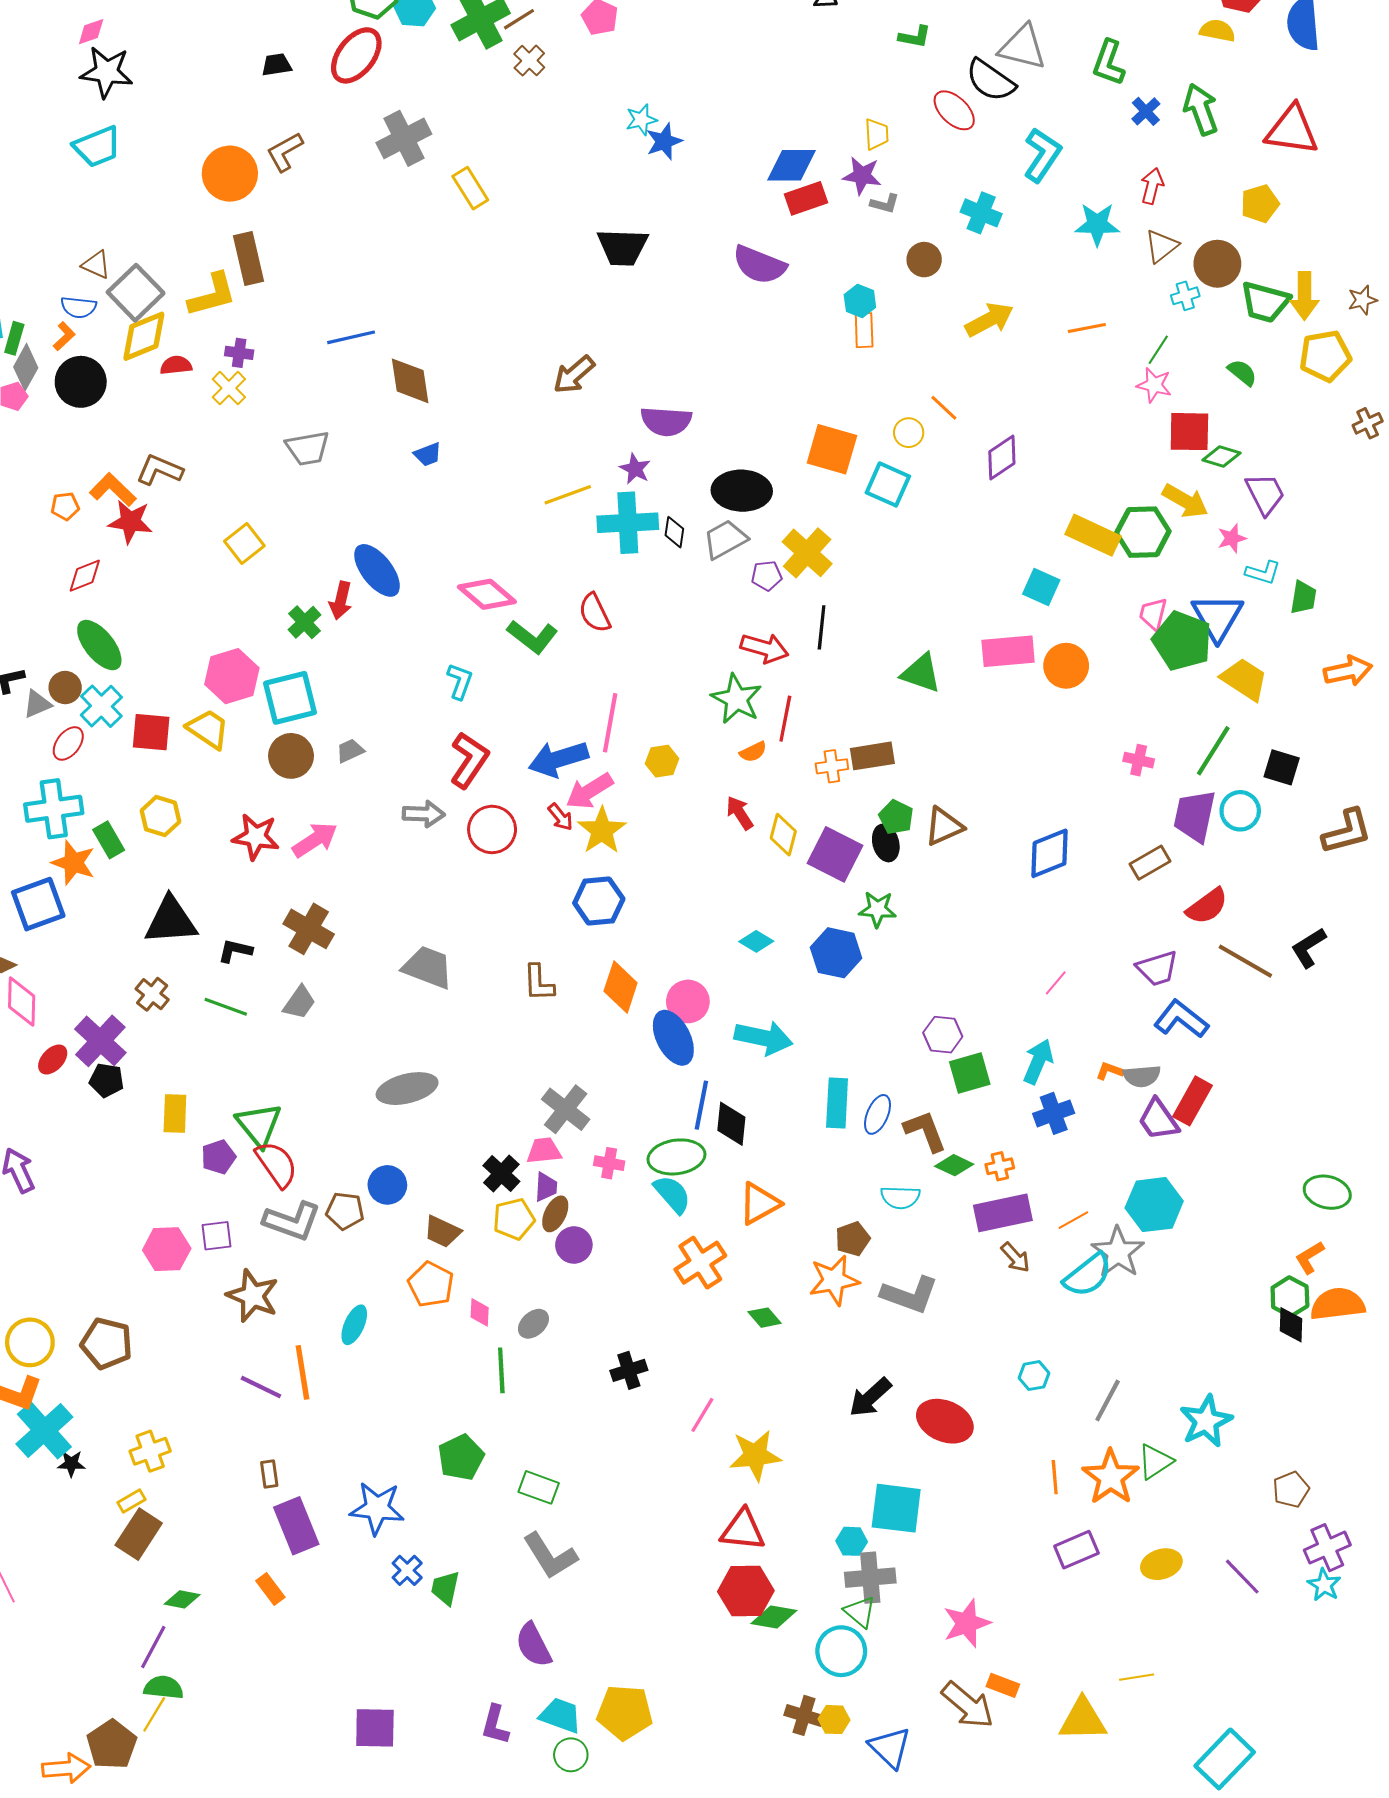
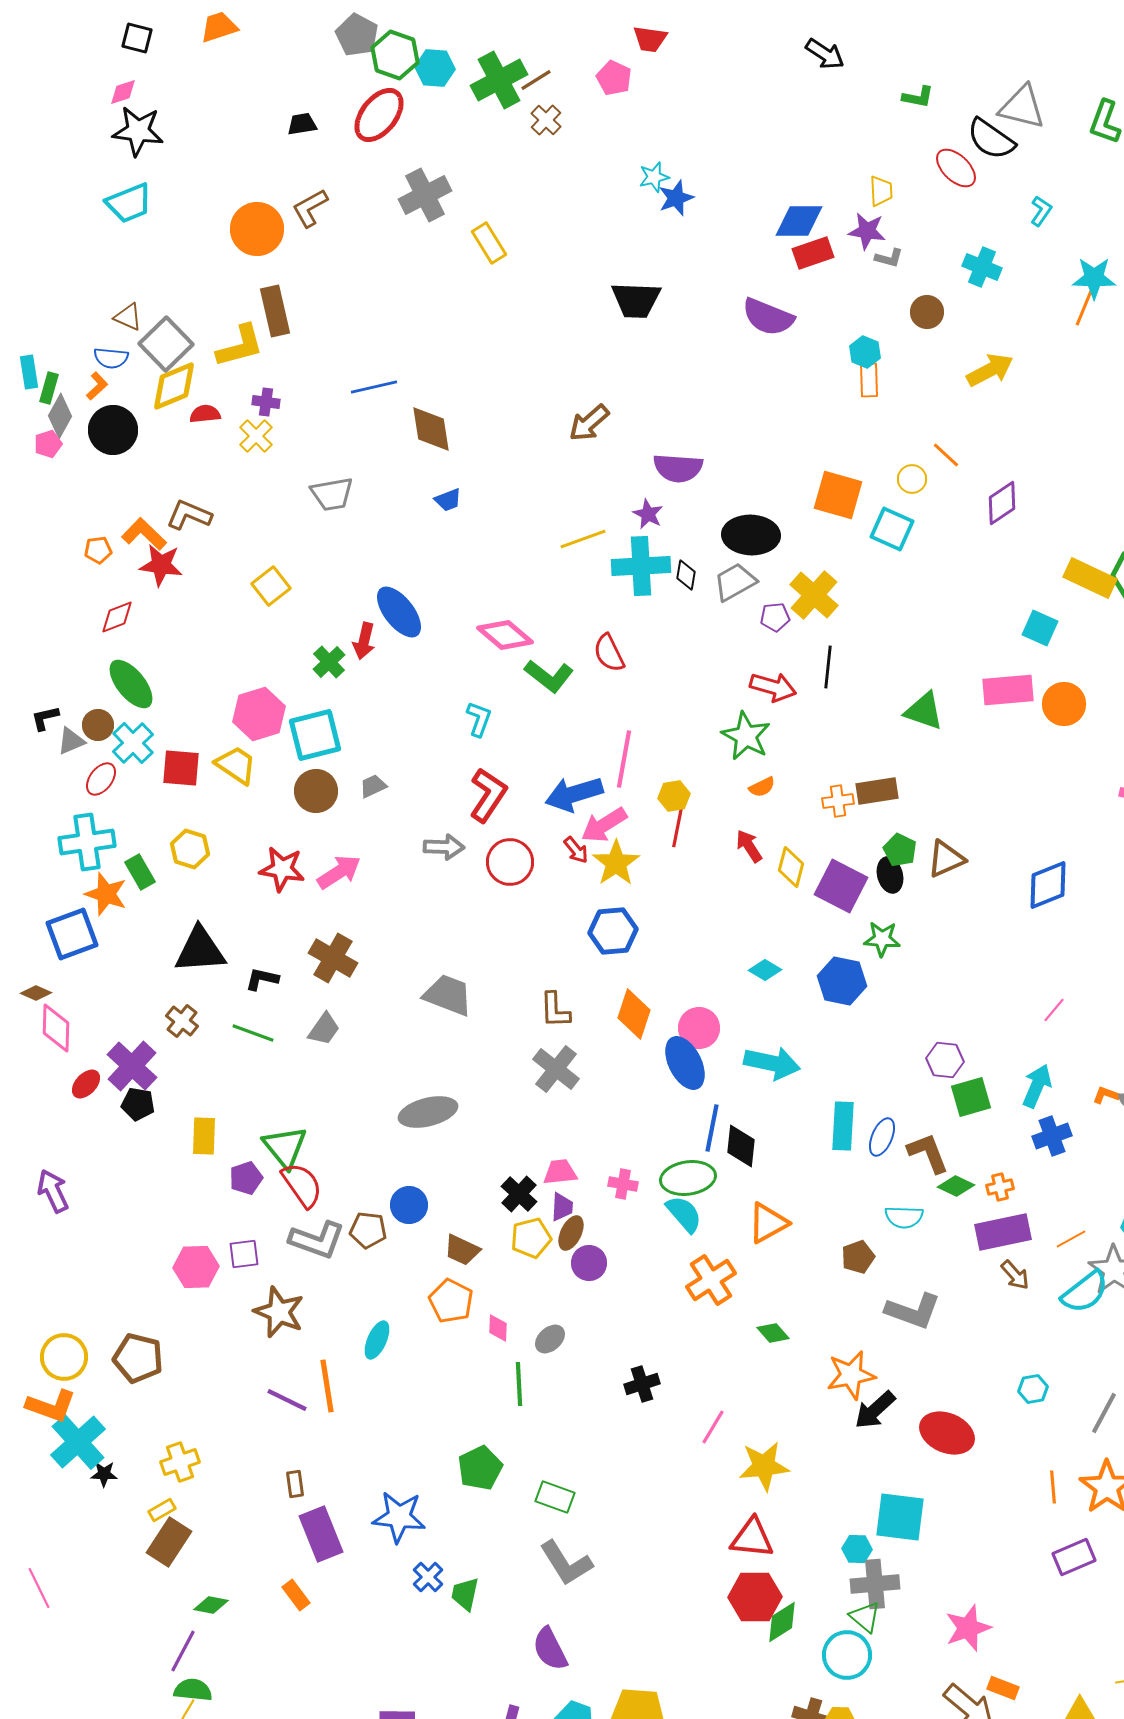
cyan L-shape: (1042, 155) -> (1041, 211), size x0.6
orange line: (1087, 328) -> (1084, 308), moved, turned -57
red line: (785, 719) -> (678, 825), moved
gray cross: (566, 1109) -> (556, 1069), moved
orange star: (834, 1280) -> (851, 1375), moved
green diamond: (774, 1617) -> (782, 1622), turned -42

